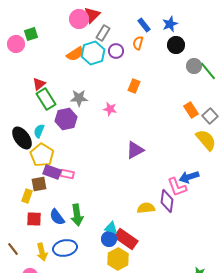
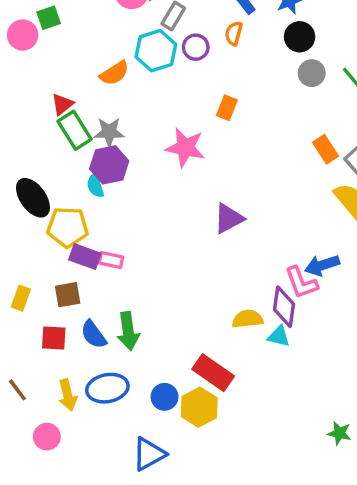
orange semicircle: (75, 54) -> (114, 73), moved
gray circle: (194, 66) -> (312, 73), moved
gray star: (79, 98) -> (109, 132), moved
pink star: (110, 109) -> (185, 148), size x1.6
cyan semicircle: (39, 131) -> (95, 186), moved, turned -40
yellow pentagon: (42, 155) -> (68, 227), turned -30
brown square: (39, 184) -> (68, 295), moved
yellow rectangle: (27, 196) -> (21, 298), moved
cyan triangle: (111, 228) -> (279, 336), moved
blue circle: (109, 239) -> (165, 397), moved

